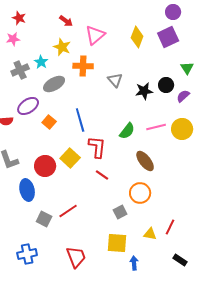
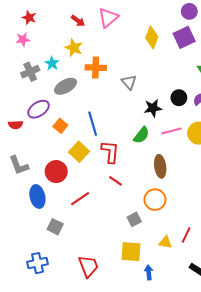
pink triangle: (95, 35) -> (108, 18), moved
black circle: (166, 85) -> (179, 98), moved
black star: (144, 91) -> (153, 108), moved
yellow square: (70, 158) -> (79, 152), moved
brown ellipse: (145, 161) -> (160, 166), turned 30
red line: (68, 211) -> (80, 199), moved

